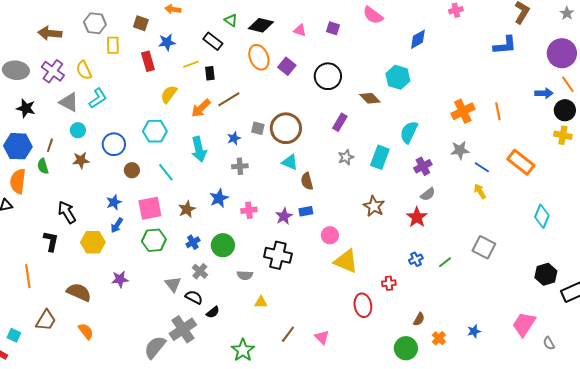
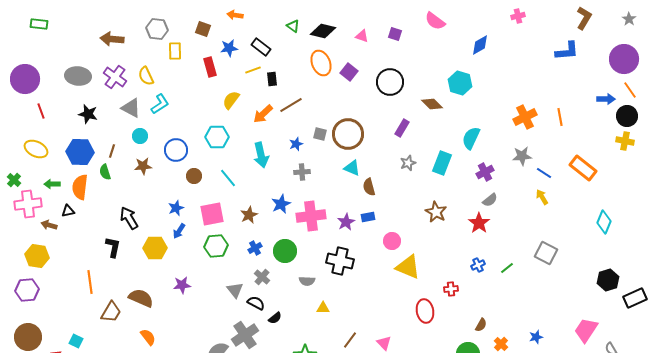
black rectangle: (213, 41) -> (261, 47), moved
pink cross: (249, 210) -> (311, 216), size x1.8
brown trapezoid: (46, 320) -> (111, 312), moved

